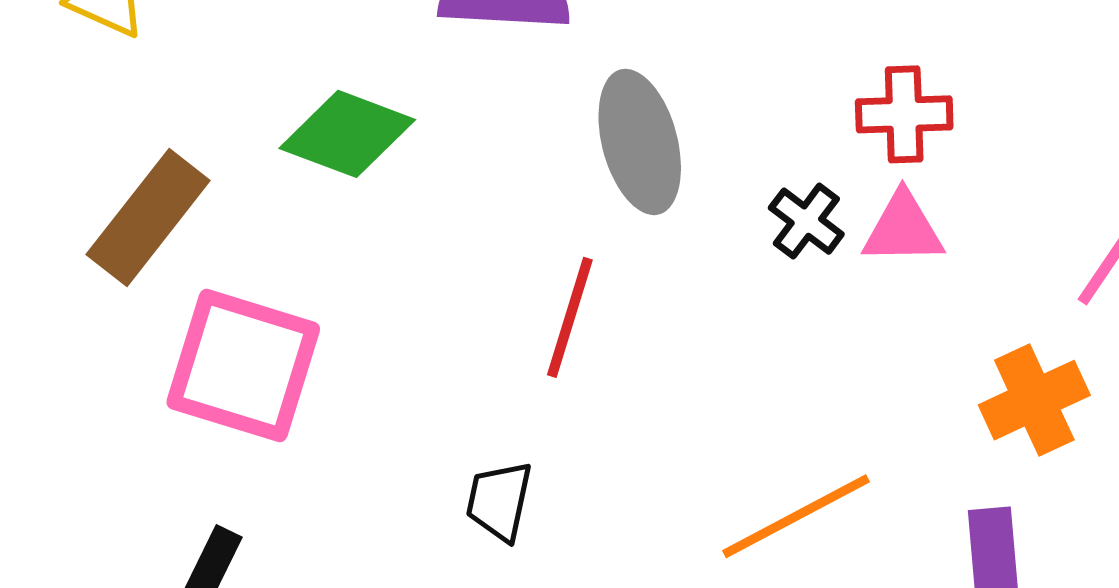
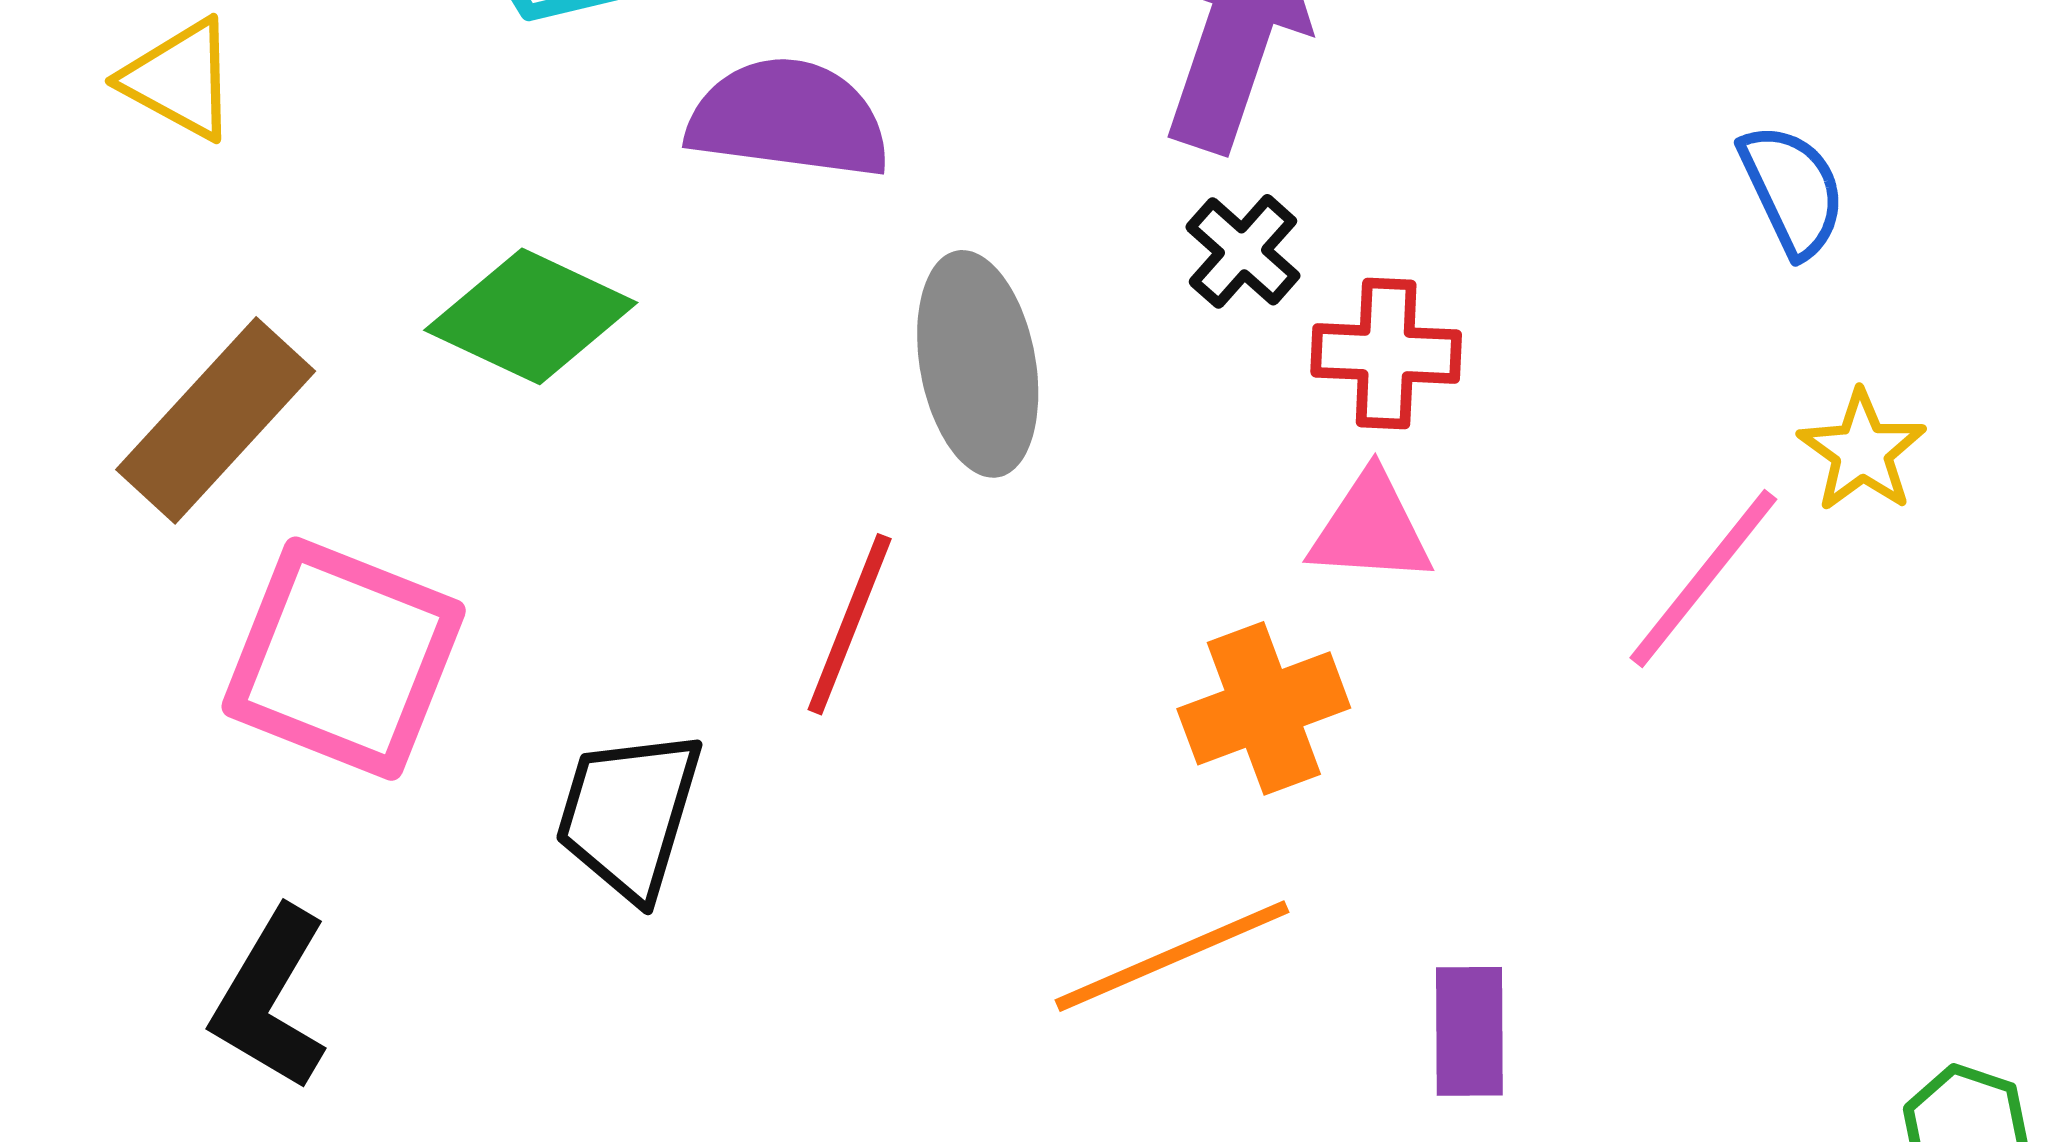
black cross: (806, 221) -> (1243, 251), moved
orange cross: (1034, 400) -> (1264, 708), moved
black trapezoid: (499, 501) -> (629, 814), moved, size x1.4

